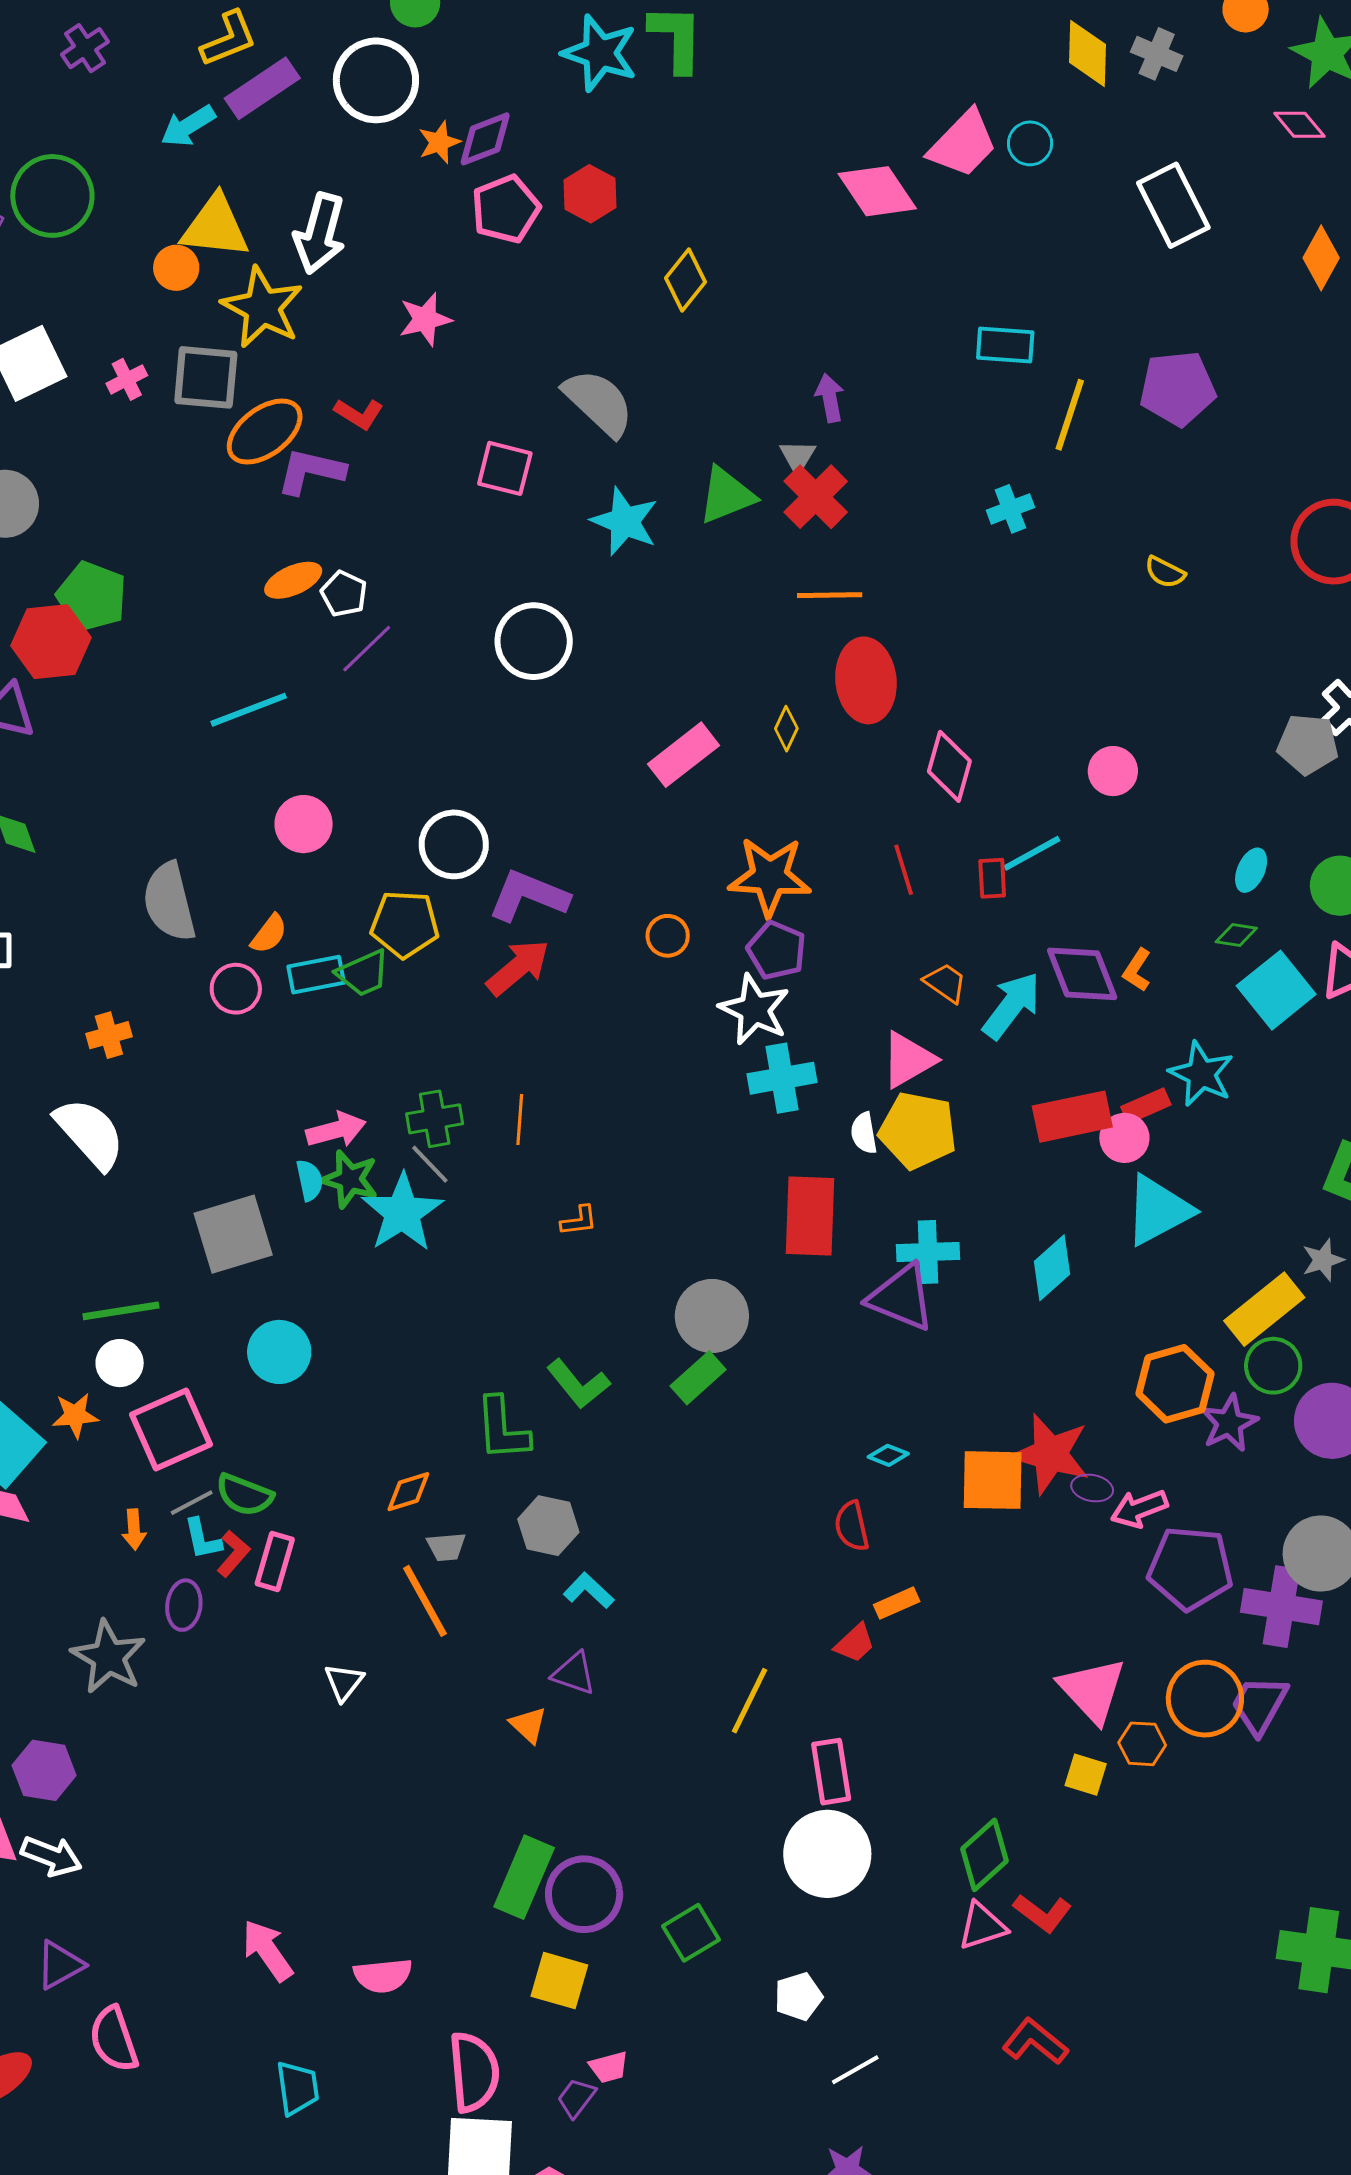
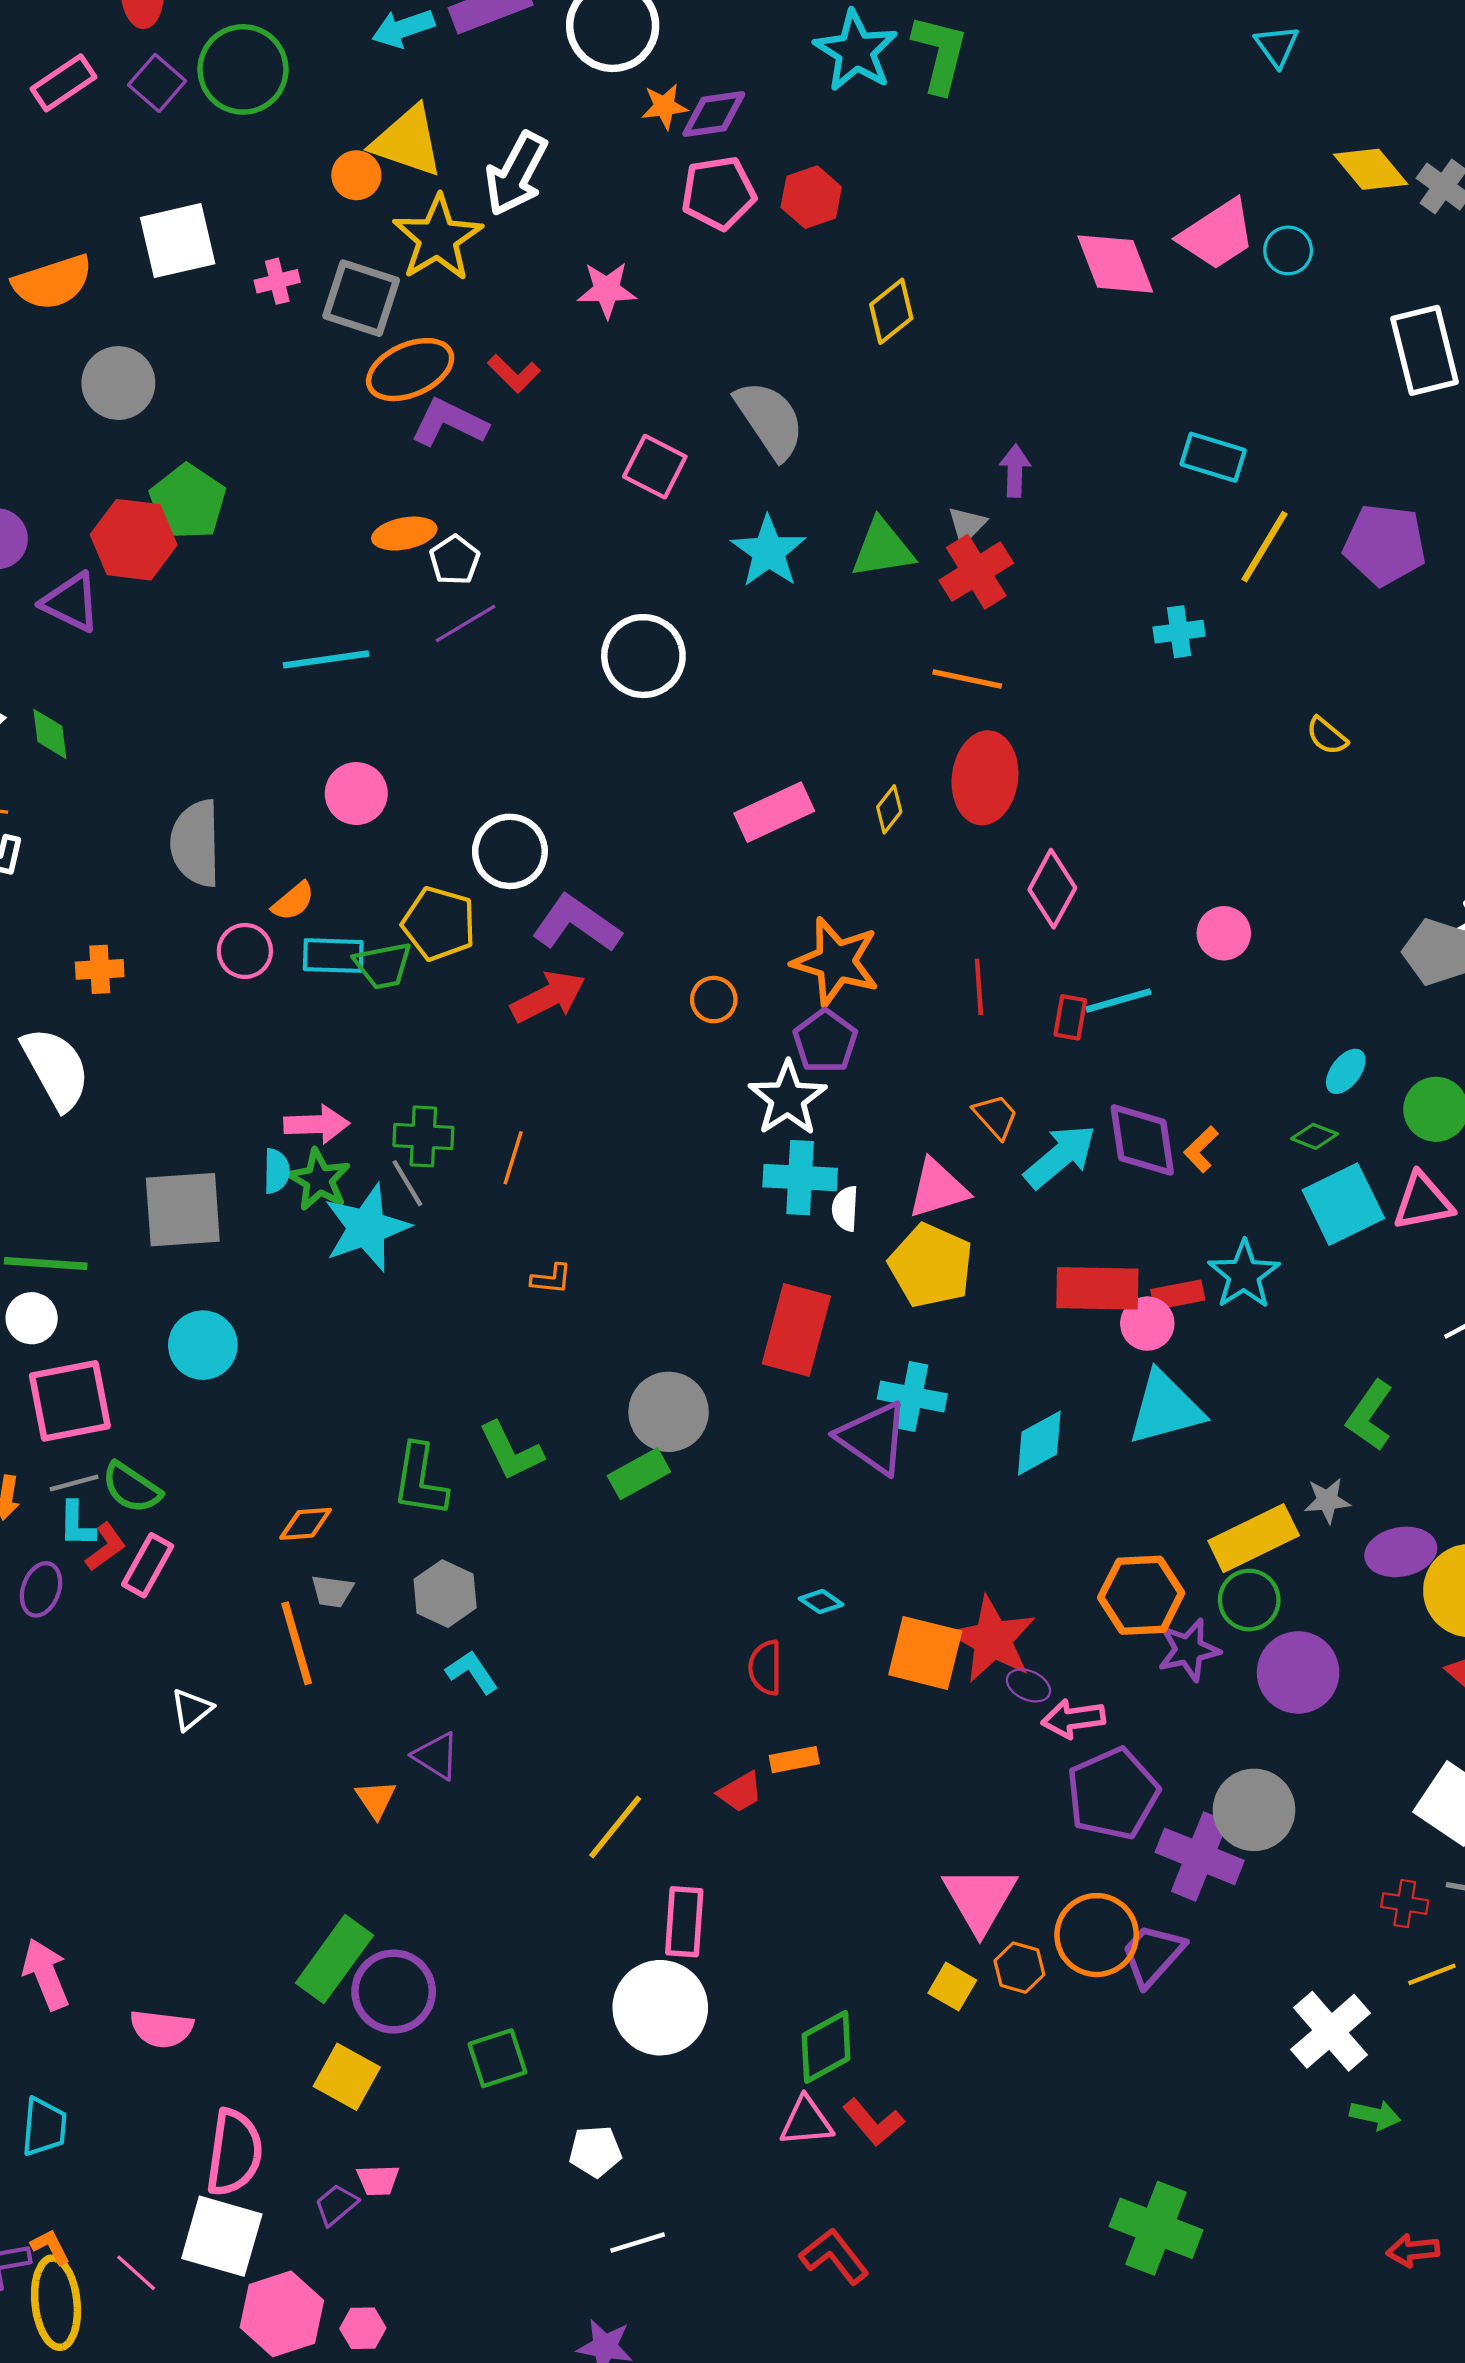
yellow diamond: (1088, 53) -> (1371, 169), turned -54
white semicircle: (864, 1133) -> (845, 1209), moved
purple pentagon: (1190, 1568) -> (1113, 1794), turned 30

